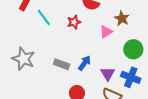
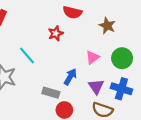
cyan line: (44, 18) -> (27, 55), moved
pink triangle: (106, 32) -> (93, 57), moved
gray rectangle: (62, 64) -> (51, 93), moved

